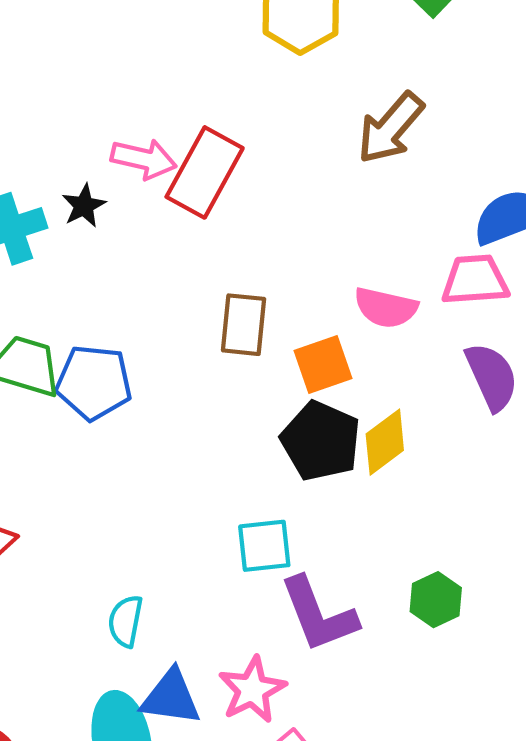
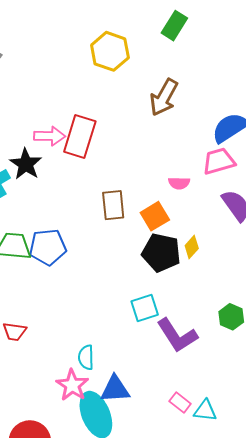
black star: (84, 206) -> (26, 164), size x1.5
pink semicircle: (386, 308) -> (179, 183), size x0.7
yellow diamond: (385, 442) -> (192, 247), size x0.7
pink star: (252, 690) -> (72, 385), moved

